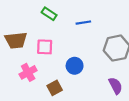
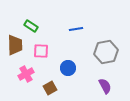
green rectangle: (49, 14) -> (31, 26), moved
brown trapezoid: (16, 40) -> (15, 45), turned -85

